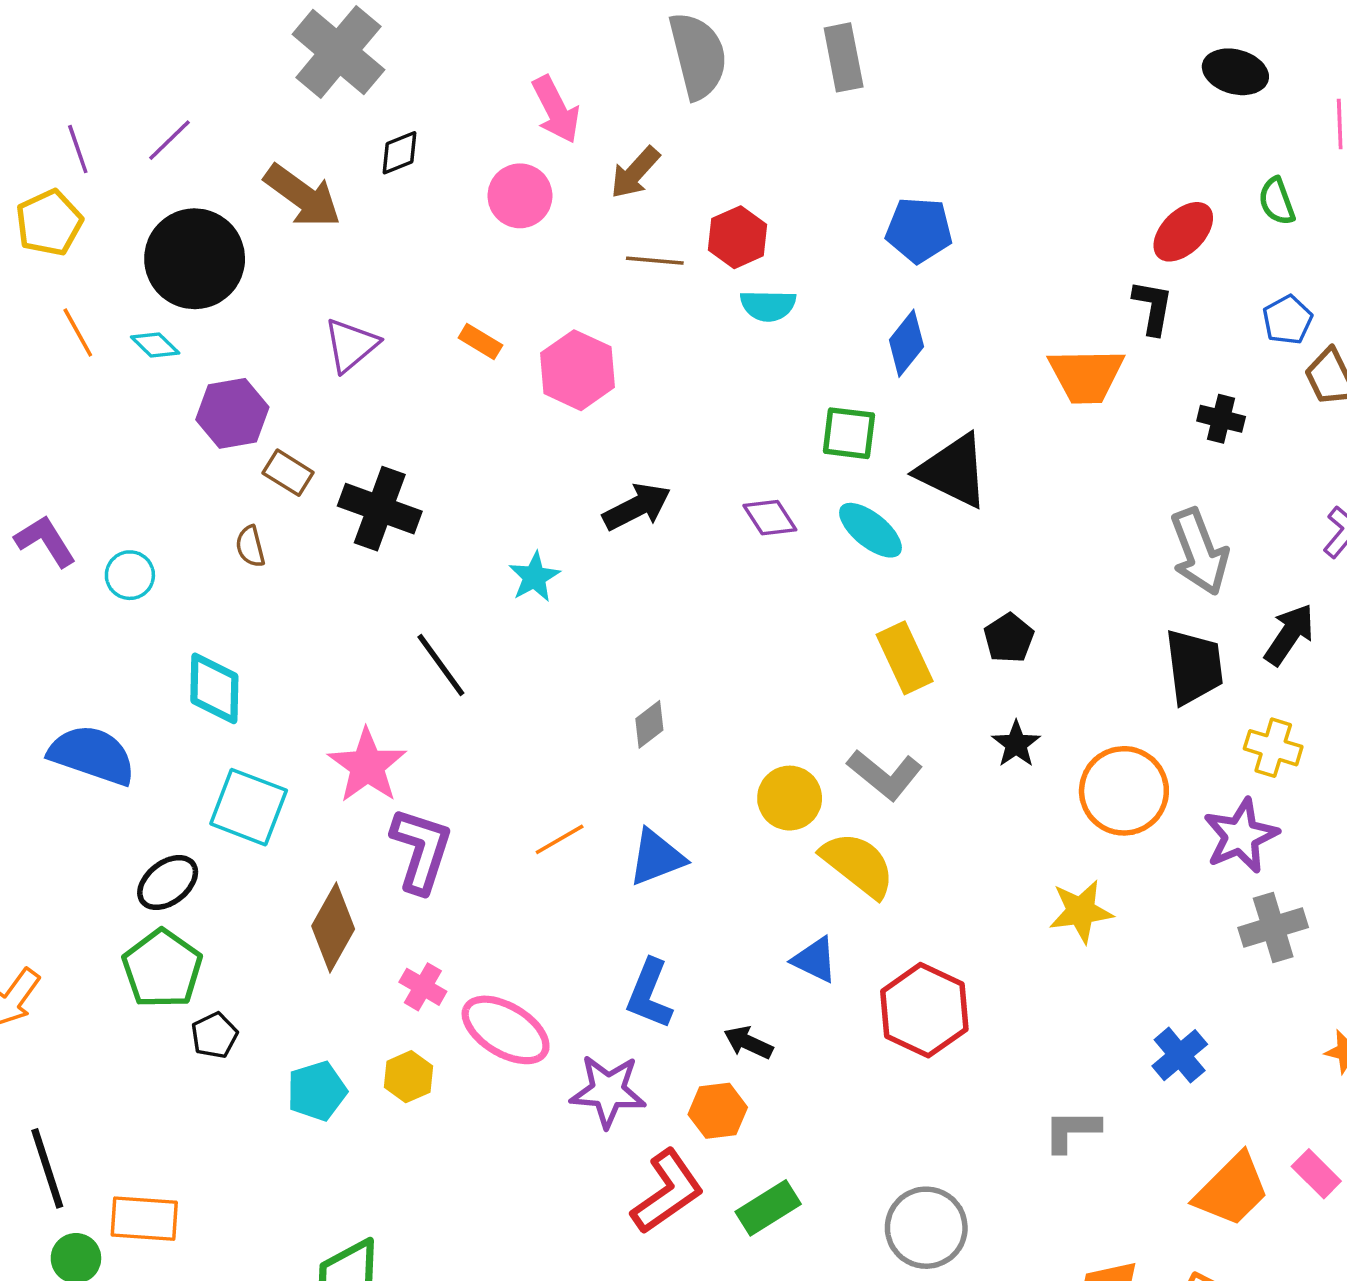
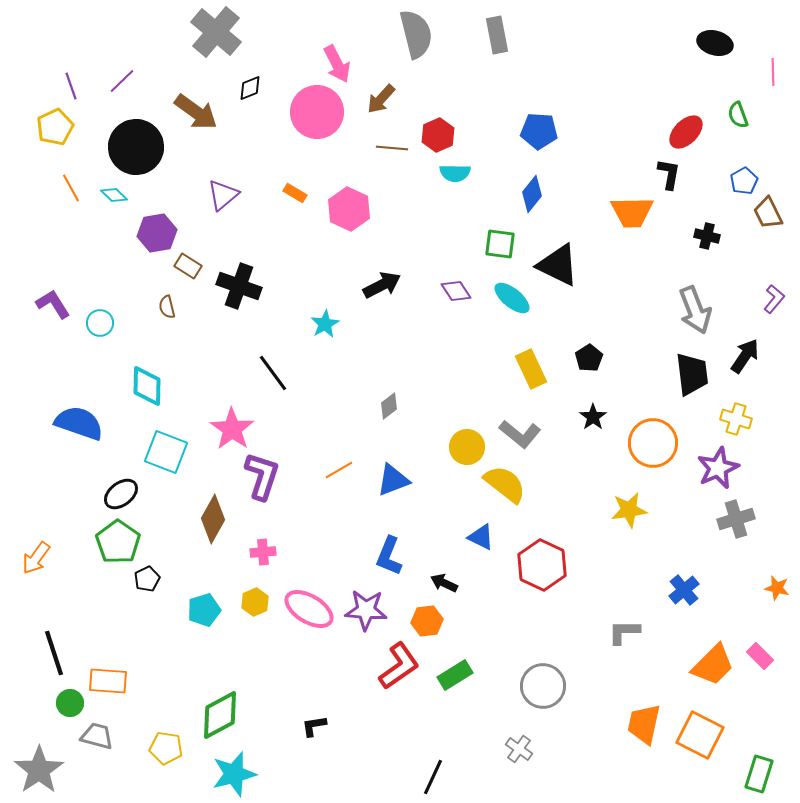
pink circle: (520, 196) -> (317, 112), size x1.5
pink cross: (423, 987) -> (263, 552), turned -35
pink ellipse: (506, 1030) -> (309, 609), moved

